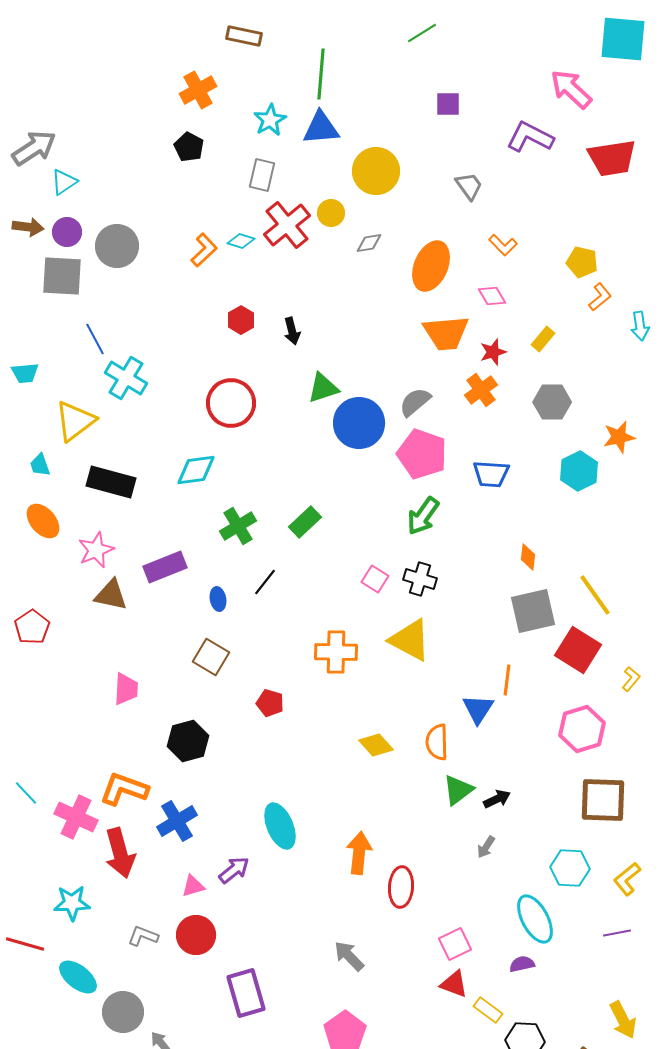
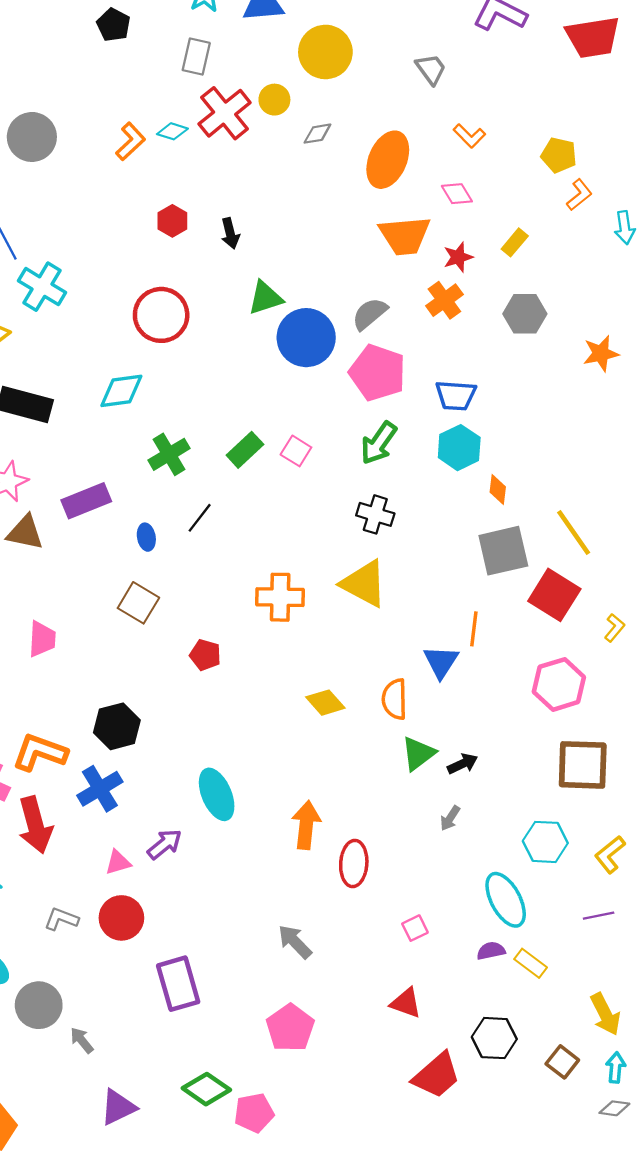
cyan hexagon: (579, 471) -> (459, 448), moved
pink square: (375, 579) -> (296, 451), moved
black hexagon: (188, 741) -> (117, 726), moved
pink square: (455, 944) -> (415, 928), size x0.7
red triangle: (454, 984) -> (406, 1003), moved
yellow rectangle: (488, 1010) -> (531, 963), moved

